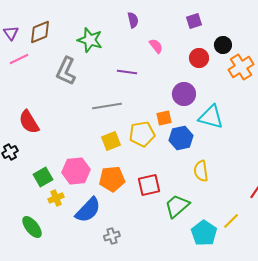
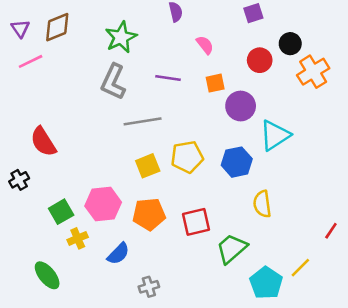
green star: (90, 40) -> (121, 37), turned 30
gray L-shape: (66, 71) -> (113, 82), moved
cyan triangle: (211, 117) -> (275, 135), turned -48
orange square: (164, 118) -> (215, 83), moved
blue semicircle: (88, 210) -> (118, 254), size x0.7

